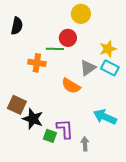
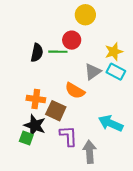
black semicircle: (17, 26) -> (37, 53), moved
orange cross: (37, 63) -> (36, 99), moved
brown square: (17, 105) -> (56, 111), moved
green square: (50, 136) -> (26, 138), moved
gray arrow: (85, 144) -> (90, 152), size x1.5

